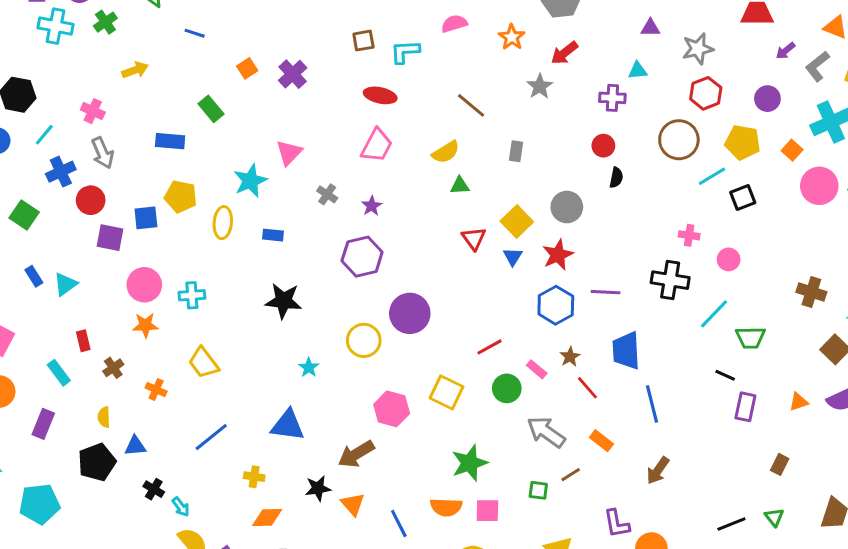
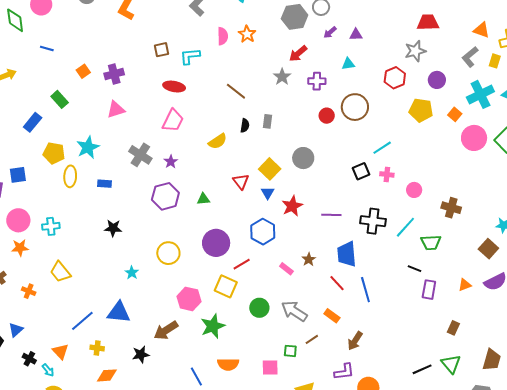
pink semicircle: (454, 24) -> (223, 36), turned 108
orange star: (512, 37) -> (247, 34), moved
gray star: (698, 49) -> (415, 51), moved
purple arrow: (785, 51) -> (330, 32), moved
purple cross: (293, 74) -> (114, 74), turned 30
purple cross: (612, 98) -> (317, 81), moved
brown circle: (679, 140) -> (355, 107), moved
blue rectangle: (170, 141) -> (33, 122), turned -54
yellow semicircle: (446, 152) -> (218, 141), moved
pink triangle: (289, 153) -> (116, 109), moved, turned 30
cyan line: (712, 176) -> (382, 148), moved
black semicircle: (616, 178) -> (245, 126), moved
green triangle: (460, 186) -> (203, 199), moved
gray cross: (327, 194) -> (140, 155), size x1.6
yellow pentagon: (181, 197) -> (54, 153), moved
black square: (743, 198) -> (361, 171), moved
red star: (558, 255) -> (292, 206), moved
black cross: (670, 280) -> (373, 221), moved
brown cross: (811, 292) -> (451, 208), moved
black star: (283, 301) -> (113, 228), size x0.7
blue hexagon: (556, 305) -> (263, 232), moved
purple circle: (410, 313) -> (216, 243), moved
red line: (489, 347) -> (242, 264), moved
green circle: (507, 388) -> (259, 308), moved
red line: (587, 388) -> (337, 283), moved
blue line: (211, 437) -> (82, 321), moved
blue triangle: (135, 446) -> (16, 330), turned -35
green star: (470, 463) -> (213, 326), moved
brown arrow: (658, 471) -> (355, 341), moved
orange triangle: (353, 504) -> (60, 351), moved
pink square: (487, 511) -> (270, 368), moved
green triangle: (774, 517) -> (451, 364), size x1.5
purple L-shape: (617, 524) -> (344, 372), turned -85

